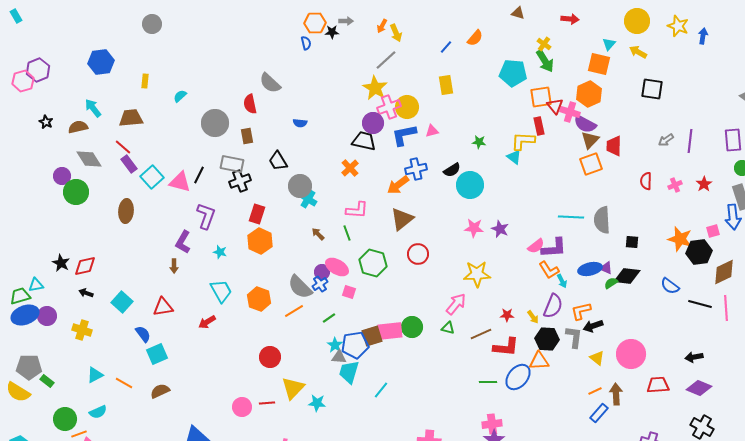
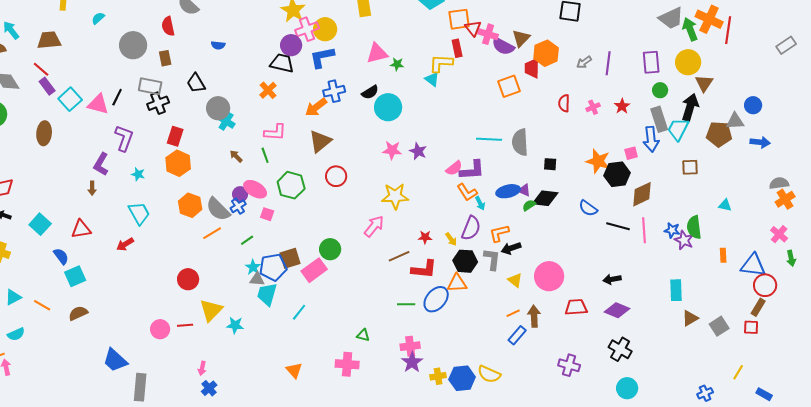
orange hexagon: (589, 94) -> (546, 53), moved
pink triangle: (432, 131) -> (377, 53), moved, size x1.6
brown triangle: (590, 140) -> (521, 38), moved
orange hexagon: (259, 299) -> (190, 205), moved
green triangle: (448, 328) -> (363, 335), moved
pink rectangle: (390, 331) -> (314, 270), moved, turned -30

